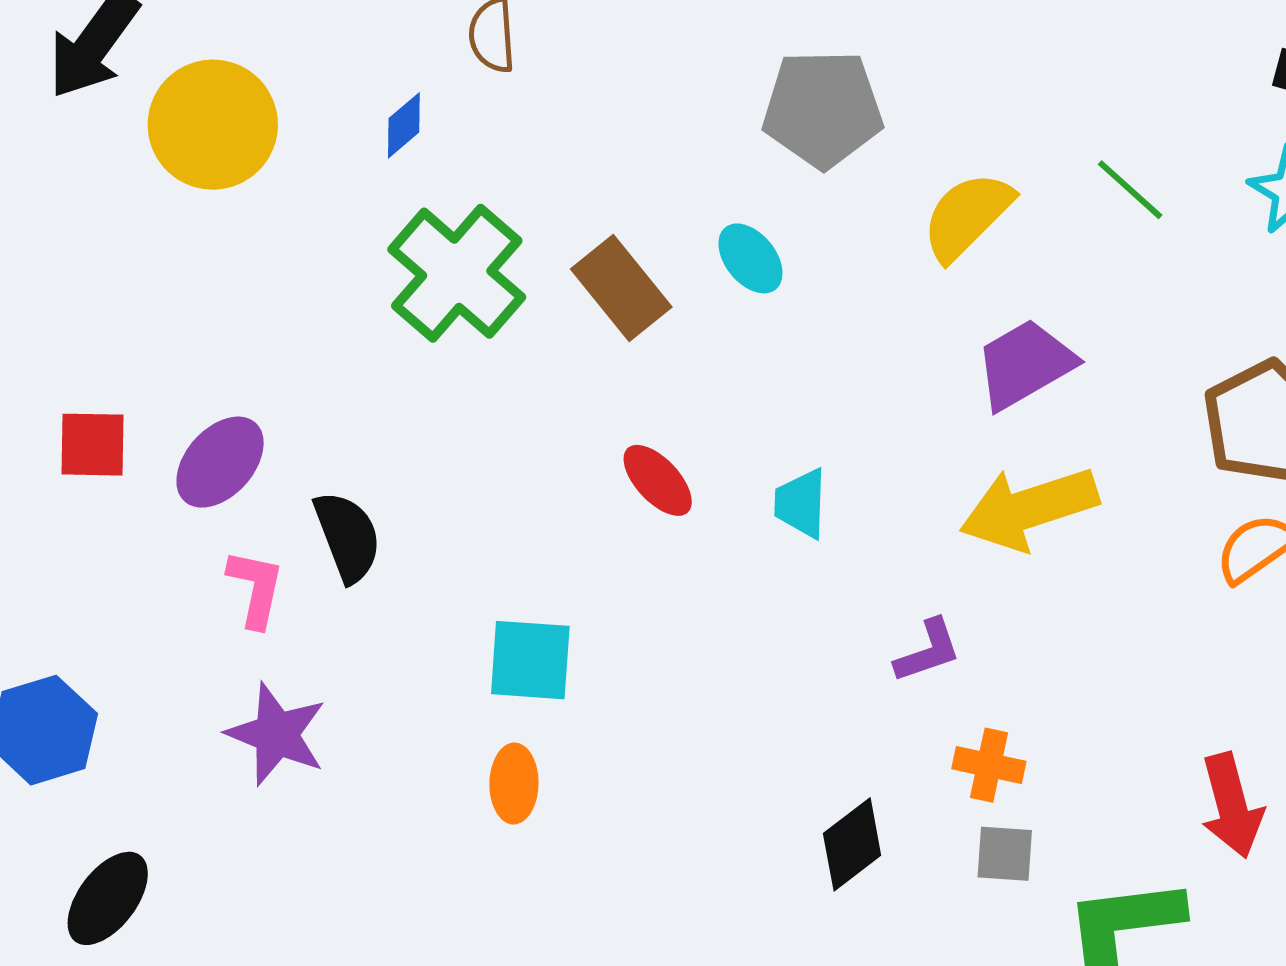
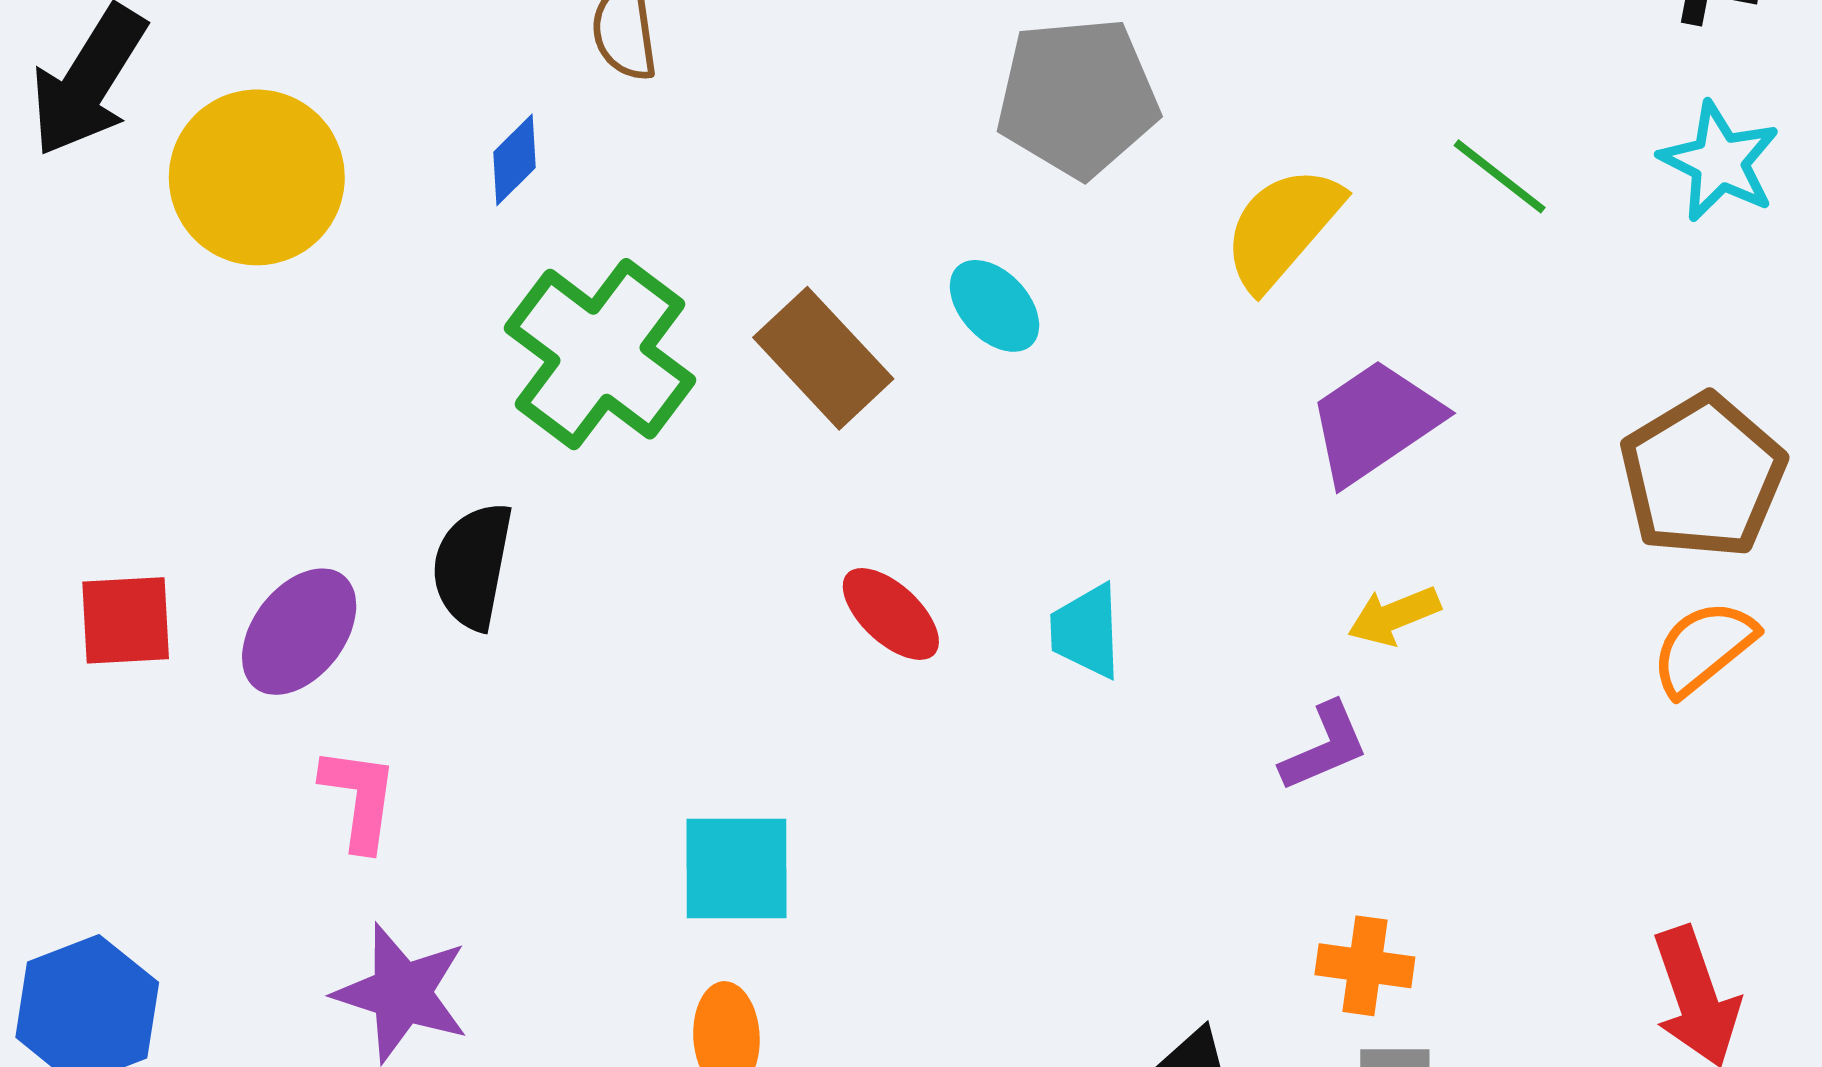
yellow arrow: (1029, 508) -> (1394, 616), size x0.5
black semicircle: (347, 537) -> (473, 566), moved, turned -144
purple L-shape: (928, 651) -> (1324, 747), moved

